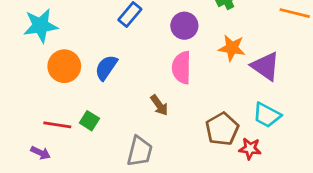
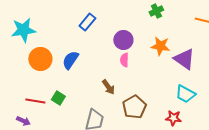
purple circle: (184, 26) -> (123, 40), moved
pink semicircle: (182, 68) -> (124, 60), size x0.6
brown pentagon: (222, 129) -> (134, 107), moved

